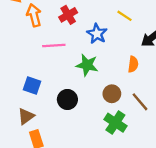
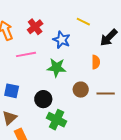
brown line: (140, 102) -> (106, 93), turned -42
green cross: (115, 123) -> (57, 120), moved

